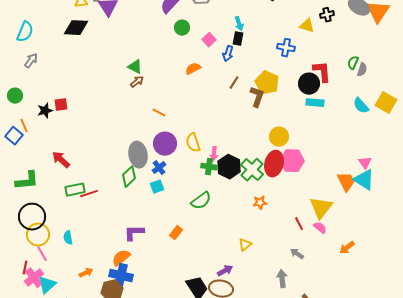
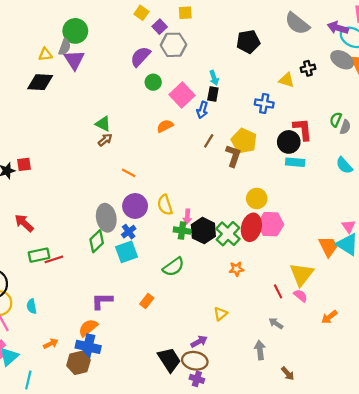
pink square: (209, 40) -> (182, 95), size x1.6
cyan square: (157, 187) -> (127, 252), size x1.5

